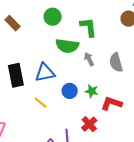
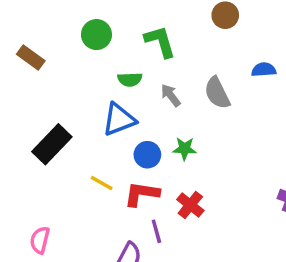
green semicircle: (67, 46) -> (130, 79), size x0.6
blue triangle: (45, 73) -> (119, 119), moved
black rectangle: (16, 75) -> (52, 144), turned 65
red L-shape: (111, 103) -> (142, 194), moved

